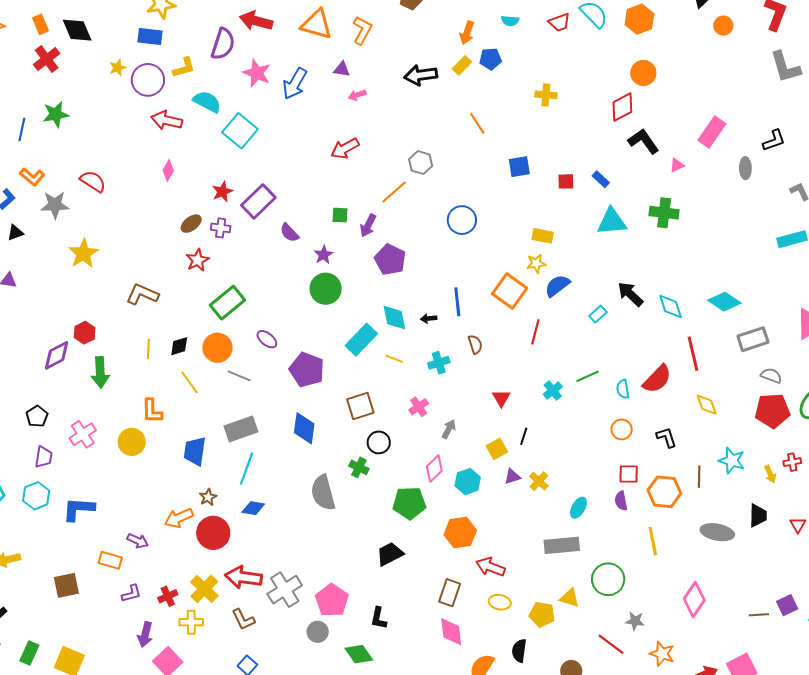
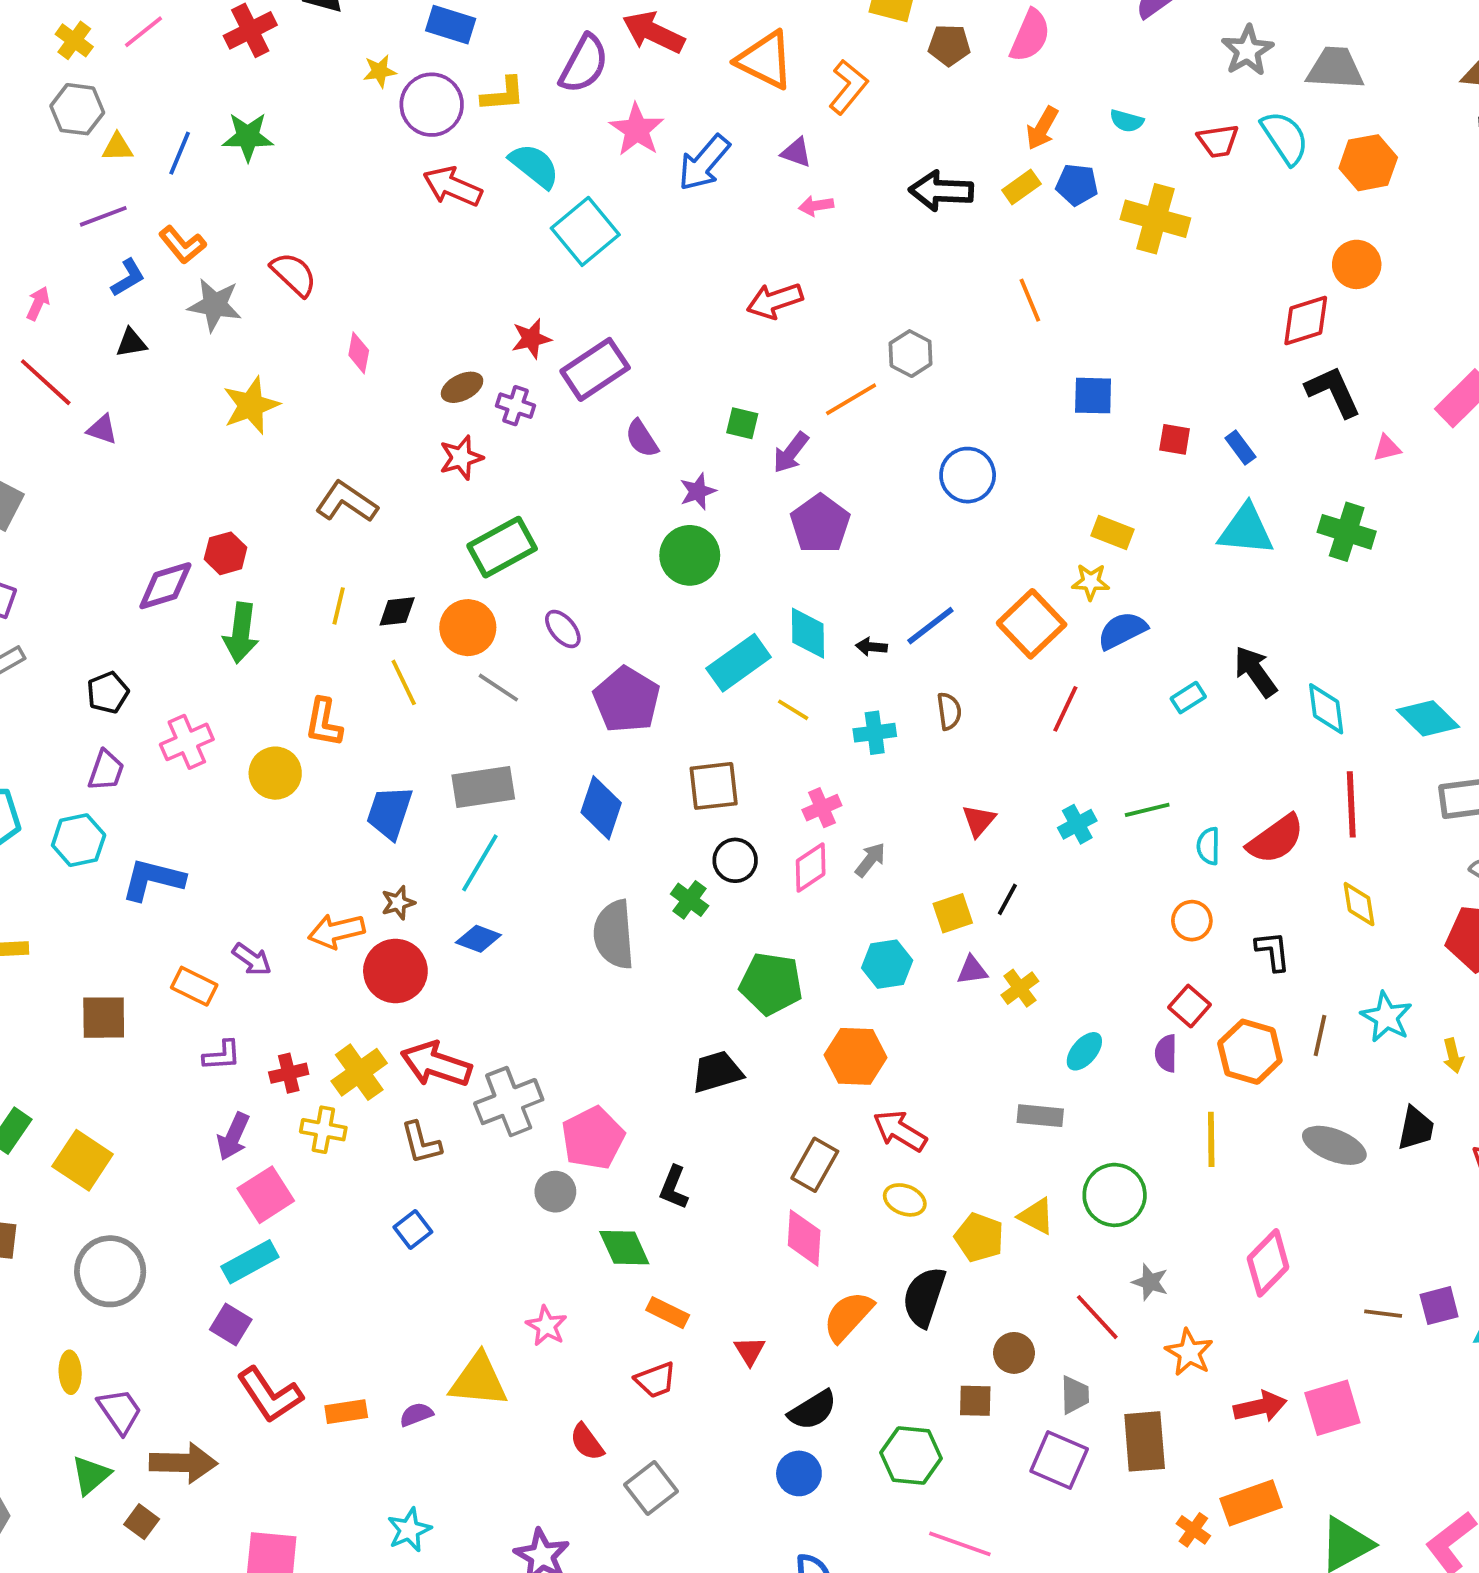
yellow cross: (546, 95) -> (1155, 219), moved, size x1.6
pink diamond: (168, 170) -> (359, 353), moved, turned -30
blue line: (457, 302) -> (930, 626), turned 48
pink diamond: (434, 469) -> (811, 867), moved
red square: (629, 474) -> (1190, 1006), turned 30
gray rectangle: (562, 545) -> (1040, 1116), size x0.7
black semicircle: (519, 651) -> (924, 1297), size x1.4

